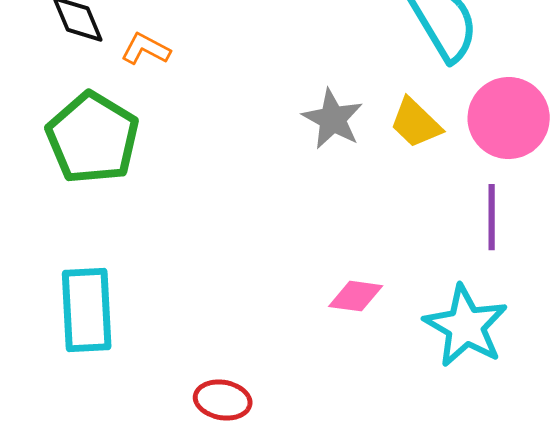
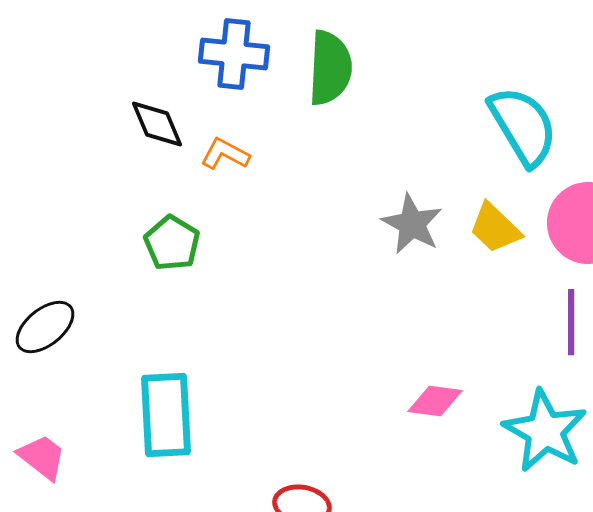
green pentagon: (93, 138) -> (172, 243), size x0.6

